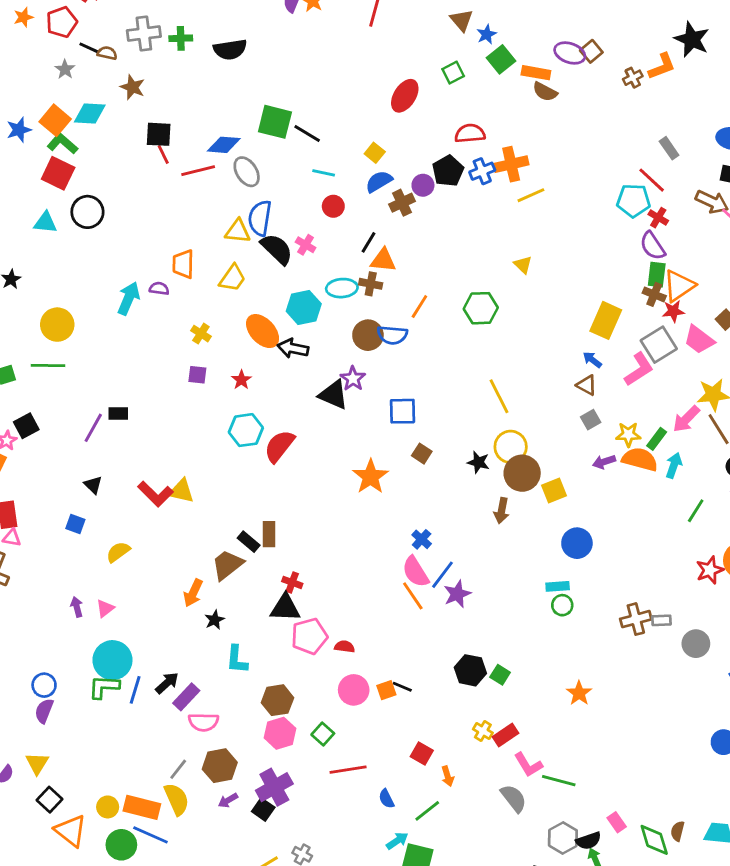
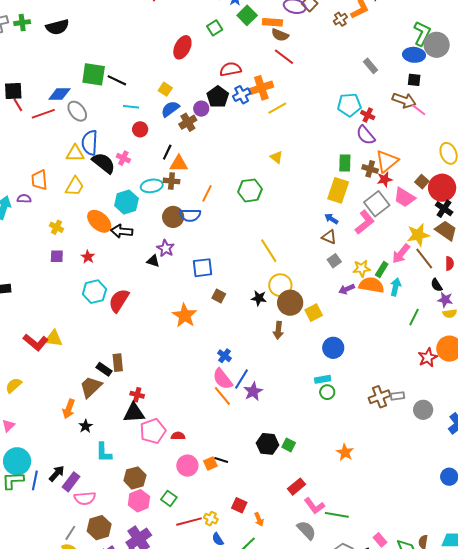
red line: (652, 180) -> (284, 57), moved
green rectangle: (657, 275) -> (345, 163), moved
black triangle: (333, 395) -> (153, 261), size x0.6
yellow cross: (483, 731) -> (211, 519), moved

